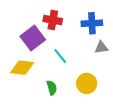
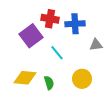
blue cross: (92, 23) -> (75, 24), moved
yellow diamond: (22, 68) -> (25, 78), moved

